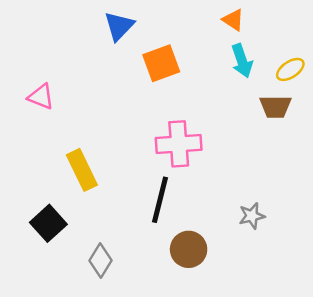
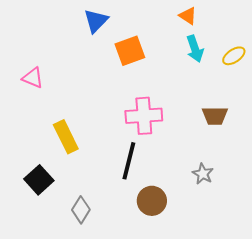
brown trapezoid: (275, 107) -> (215, 116), moved
gray star: (252, 216) -> (203, 174), turned -30

